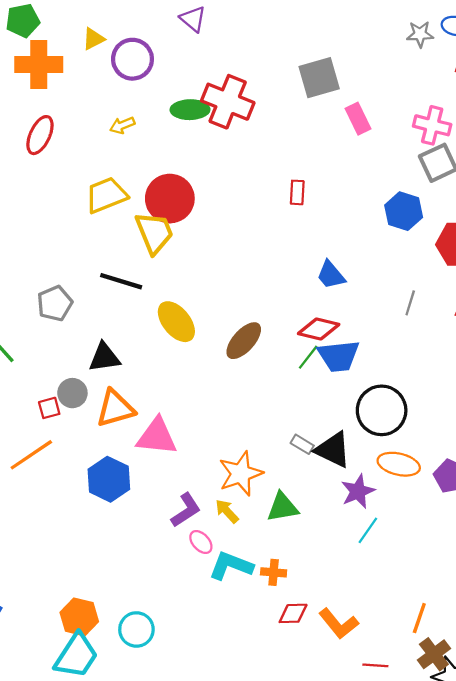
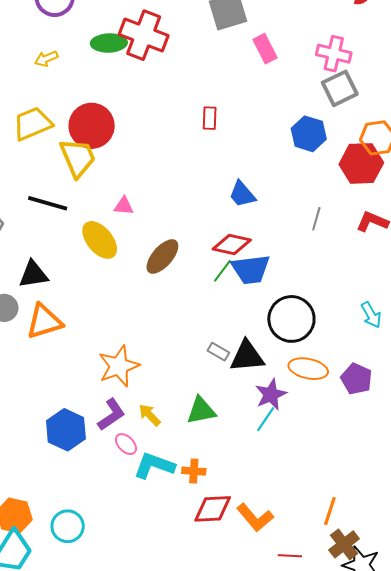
pink triangle: (157, 437) -> (124, 206), moved, size x0.5
black triangle: (333, 450) -> (247, 356), turned -30
orange star: (241, 474) -> (119, 366), moved
blue hexagon: (109, 479) -> (66, 430), moved
cyan line: (368, 530) -> (266, 419), moved
red diamond: (293, 613) -> (213, 509), size x1.4

